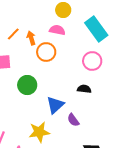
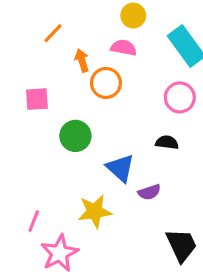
orange line: (13, 34) -> (53, 33), moved
blue triangle: (55, 105) -> (120, 168), turned -36
purple semicircle: (73, 120) -> (149, 192), turned -72

